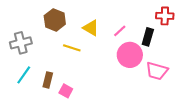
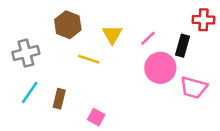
yellow triangle: (91, 28) -> (112, 35), turned 30
pink square: (66, 91) -> (96, 117), moved

